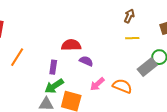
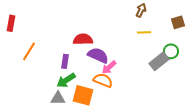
purple semicircle: (86, 61) -> (98, 55), size x1.5
pink arrow: (97, 84) -> (109, 67), moved
orange semicircle: (122, 86) -> (103, 80), moved

